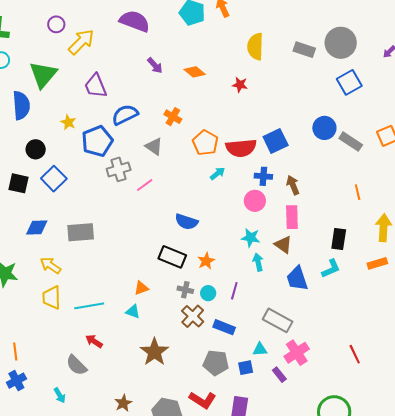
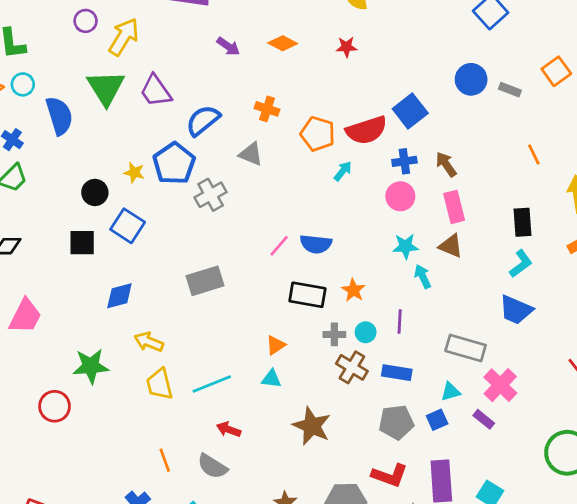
green triangle: (43, 75) -> (106, 88), moved
blue semicircle: (21, 105) -> (59, 116), moved
yellow star: (68, 122) -> (134, 173), moved
gray rectangle: (351, 142) -> (510, 90), size x0.7
pink line: (145, 185) -> (279, 246), moved
gray rectangle: (81, 232) -> (205, 281), moved
blue trapezoid: (297, 279) -> (516, 310), moved, turned -36
orange line: (15, 351) -> (165, 460), moved

